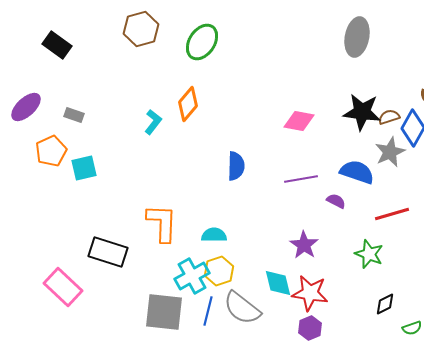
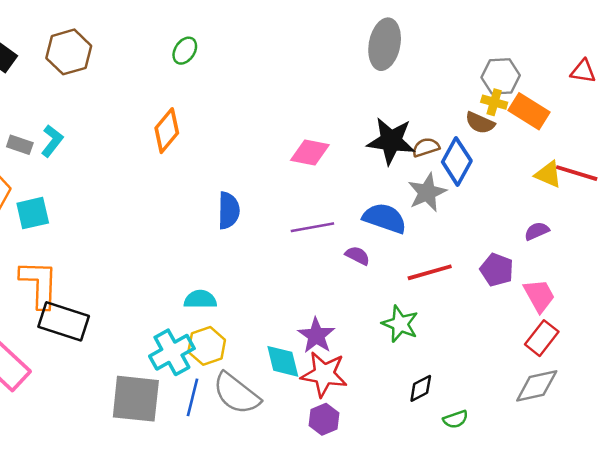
brown hexagon: (141, 29) -> (69, 52), moved
green ellipse: (202, 42) -> (185, 51), size x0.6
cyan L-shape: (153, 122) -> (52, 141), moved
orange L-shape: (162, 223) -> (39, 284), moved
purple star: (304, 245) -> (316, 336), moved

